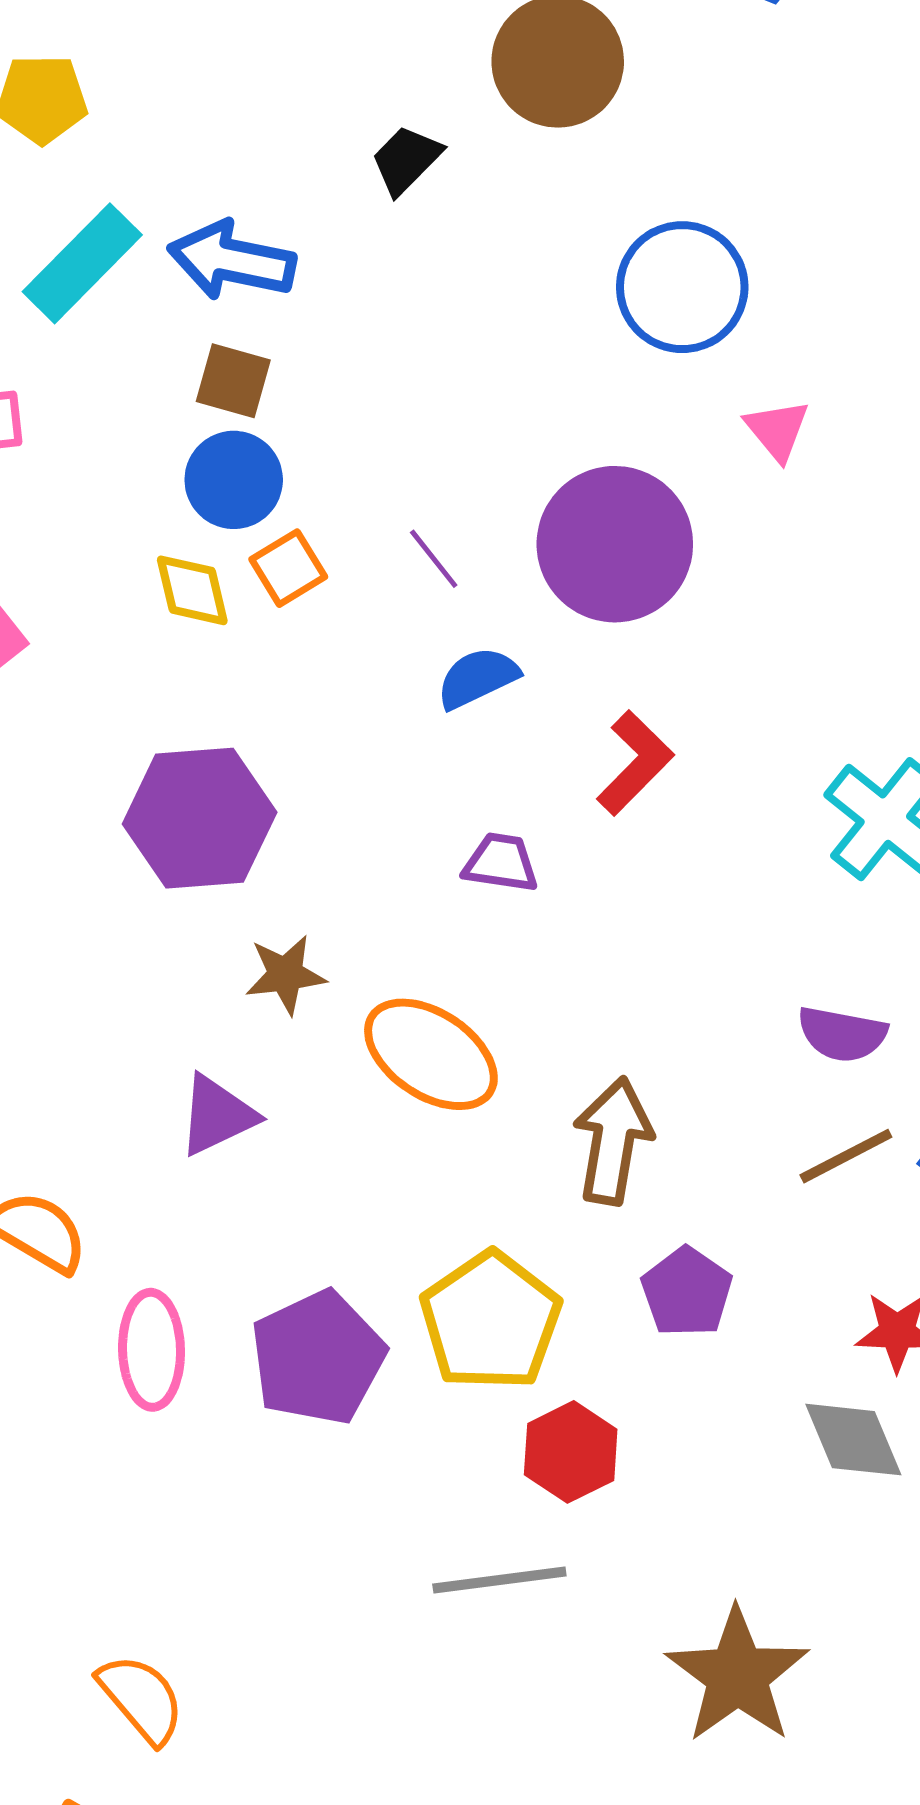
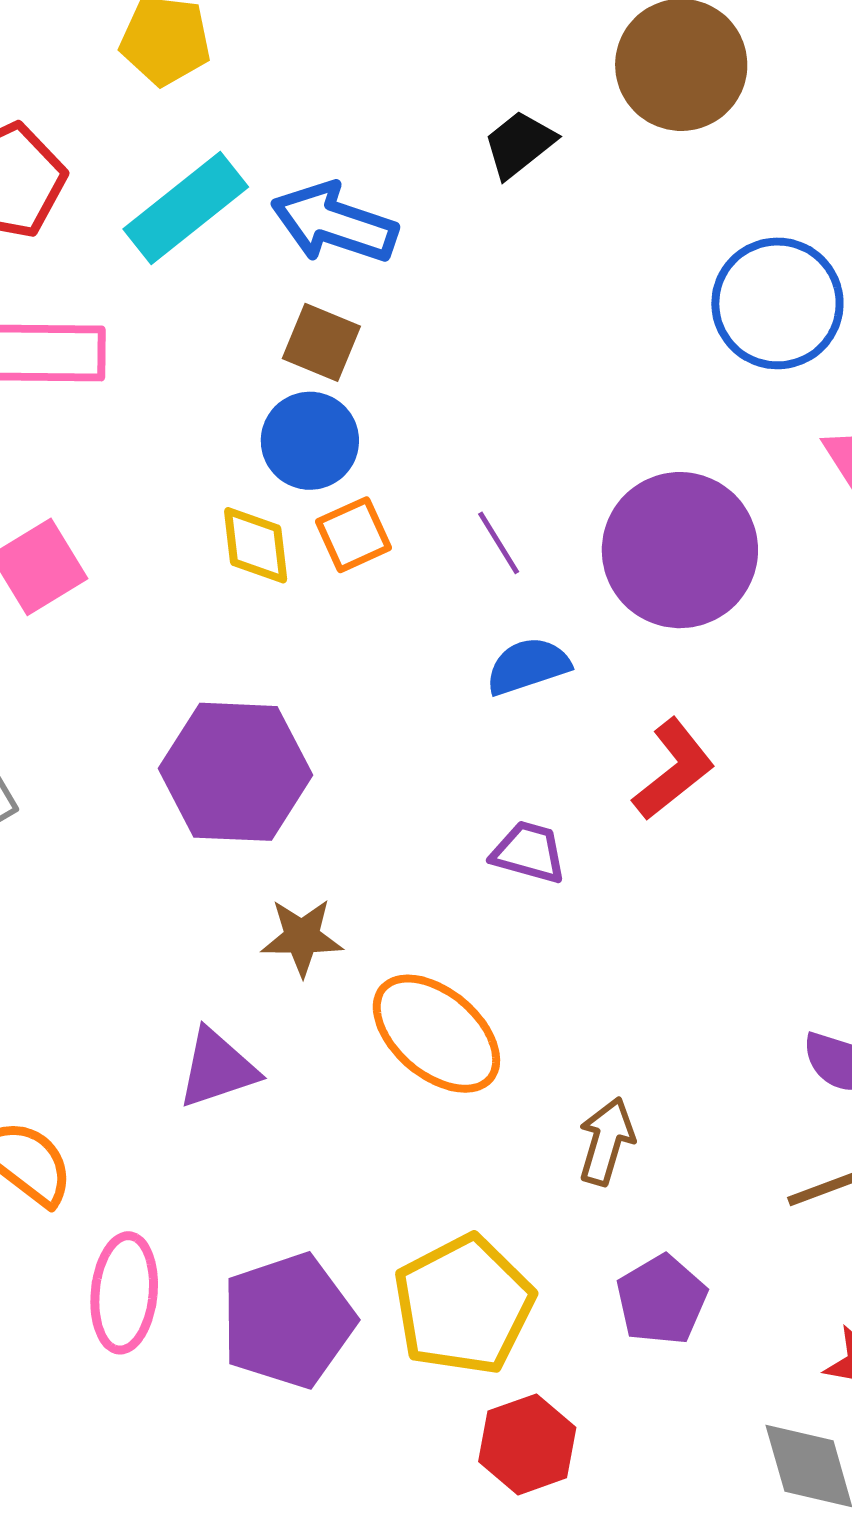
brown arrow: (613, 1141) -> (606, 1141), size x0.7

